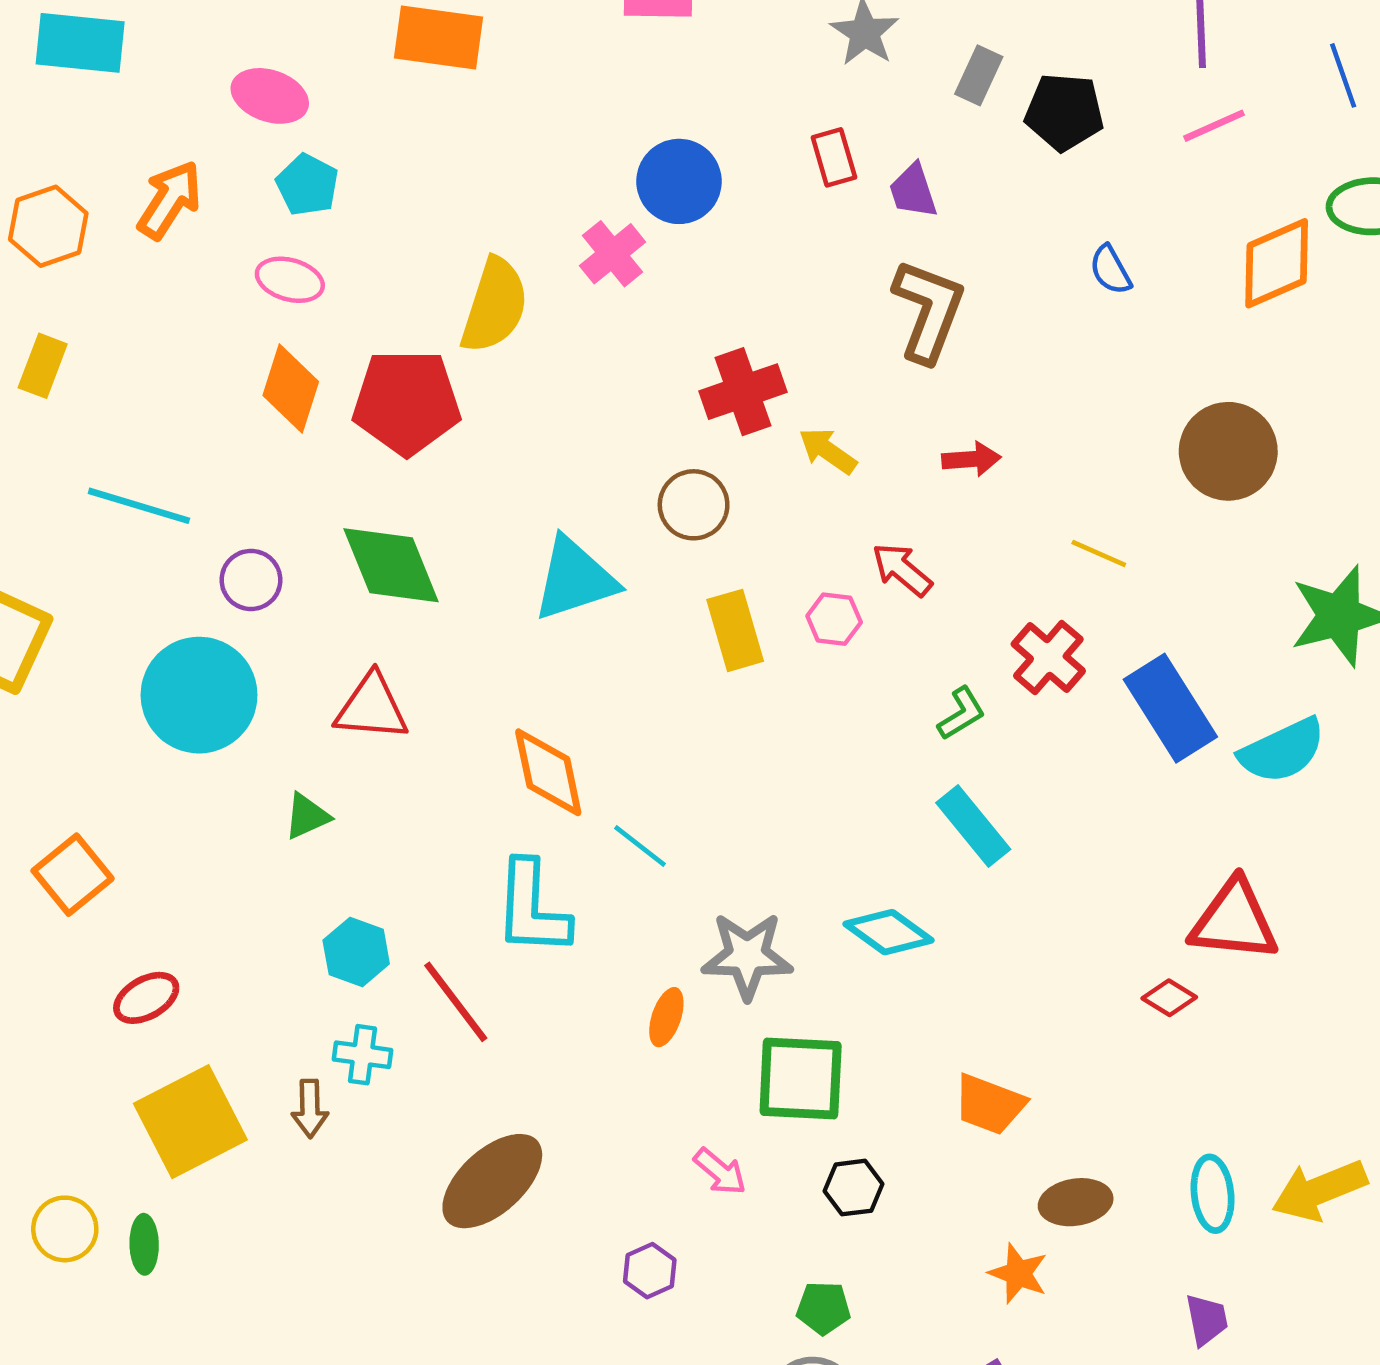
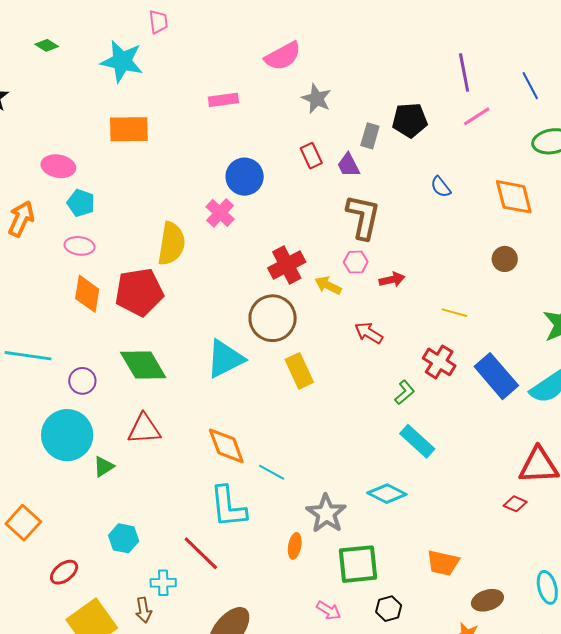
gray rectangle: (979, 75) -> (370, 136), moved
orange diamond: (1277, 263) -> (514, 197), moved, turned -72
brown circle: (1228, 451) -> (505, 259), size x0.6
brown circle: (694, 505) -> (273, 318), size x1.5
pink hexagon: (834, 619) -> (356, 262), moved
green triangle: (307, 816) -> (104, 467), moved
cyan hexagon: (356, 952) -> (124, 538), moved
gray star: (747, 956) -> (326, 513), turned -30

